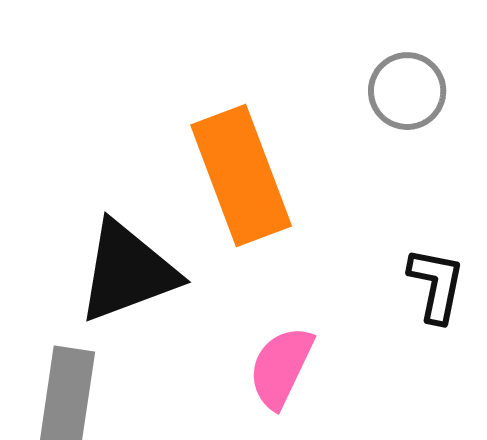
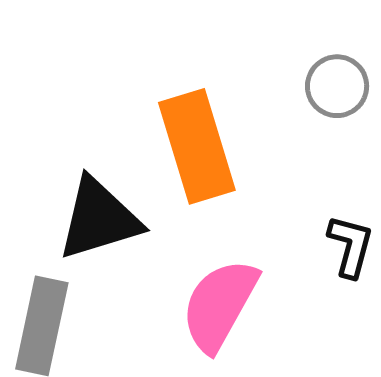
pink semicircle: (281, 367) -> (219, 305), size x1.4

